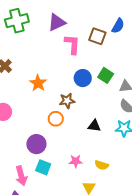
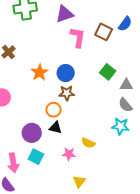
blue circle: (83, 78) -> (66, 73), moved
black triangle: (94, 126) -> (55, 128), moved
yellow semicircle: (102, 165) -> (88, 143), moved

